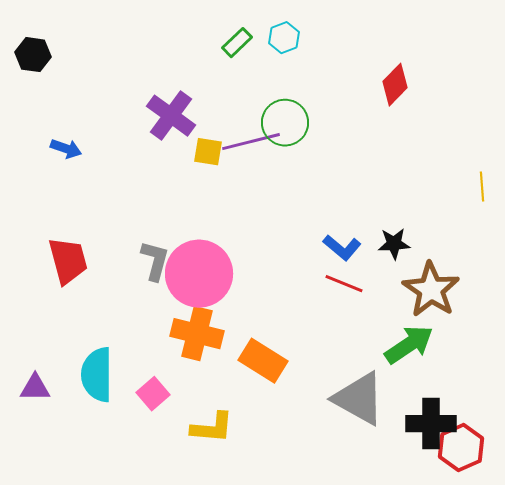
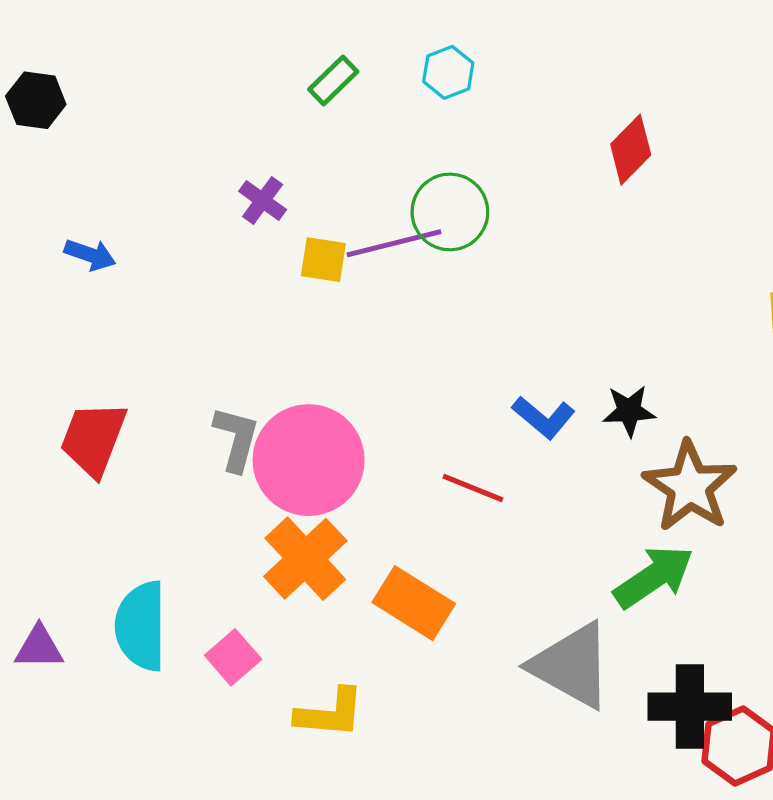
green rectangle: (237, 43) -> (333, 81), moved
purple cross: (171, 116) -> (263, 200), size x0.6
red trapezoid: (68, 261) -> (93, 439), turned -144
red line: (344, 284) -> (473, 488), moved
orange cross: (197, 334) -> (305, 559), turned 33

